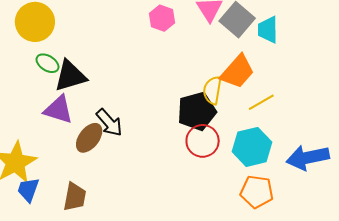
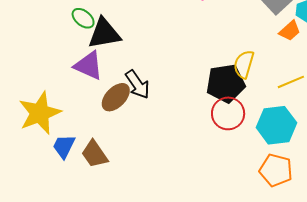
orange trapezoid: (237, 72) -> (290, 31), moved, size x0.6
blue trapezoid: (28, 190) -> (64, 146), moved
brown trapezoid: (75, 197) -> (95, 154), turned 128

